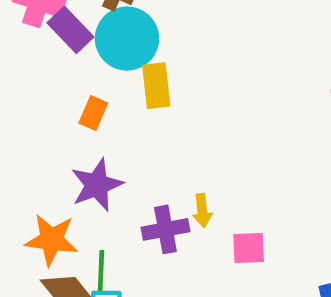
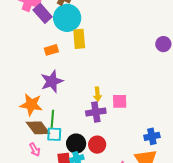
orange rectangle: (93, 113) -> (51, 50), turned 48
purple cross: (165, 229) -> (96, 112), moved
pink square: (249, 248) -> (120, 101), moved

